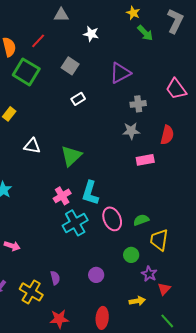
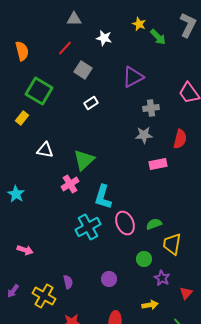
yellow star: (133, 13) -> (139, 24), moved
red line: (38, 41) -> (65, 48), moved
green square: (26, 72) -> (39, 91), moved
pink cross: (62, 196) -> (70, 184), moved
red triangle: (164, 289) -> (186, 293), moved

